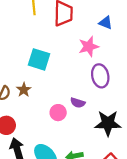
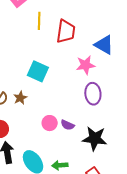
blue triangle: (106, 23) -> (104, 45), size x1.5
purple semicircle: (78, 103) -> (67, 125), moved

